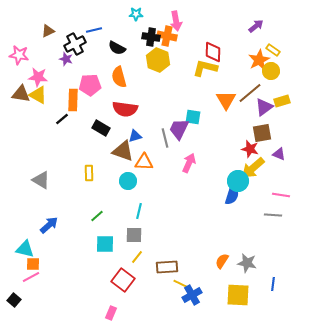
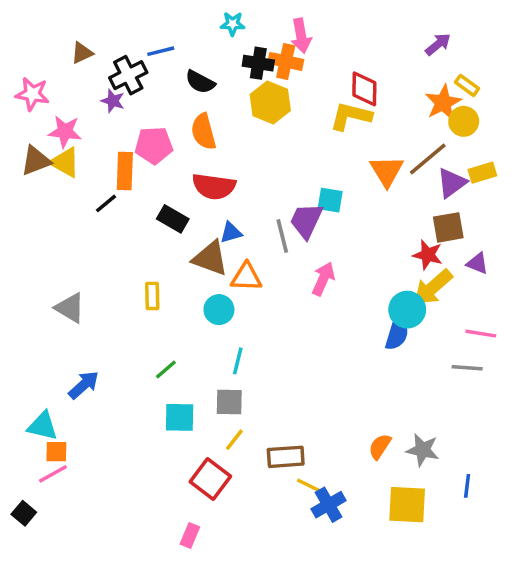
brown triangle: (21, 94) -> (36, 161), turned -30

